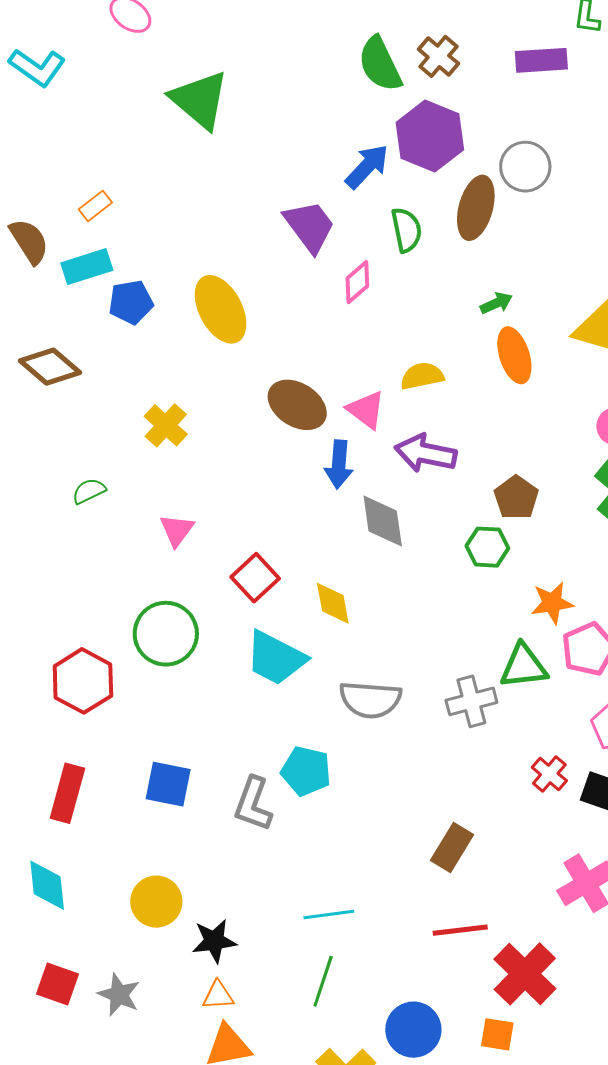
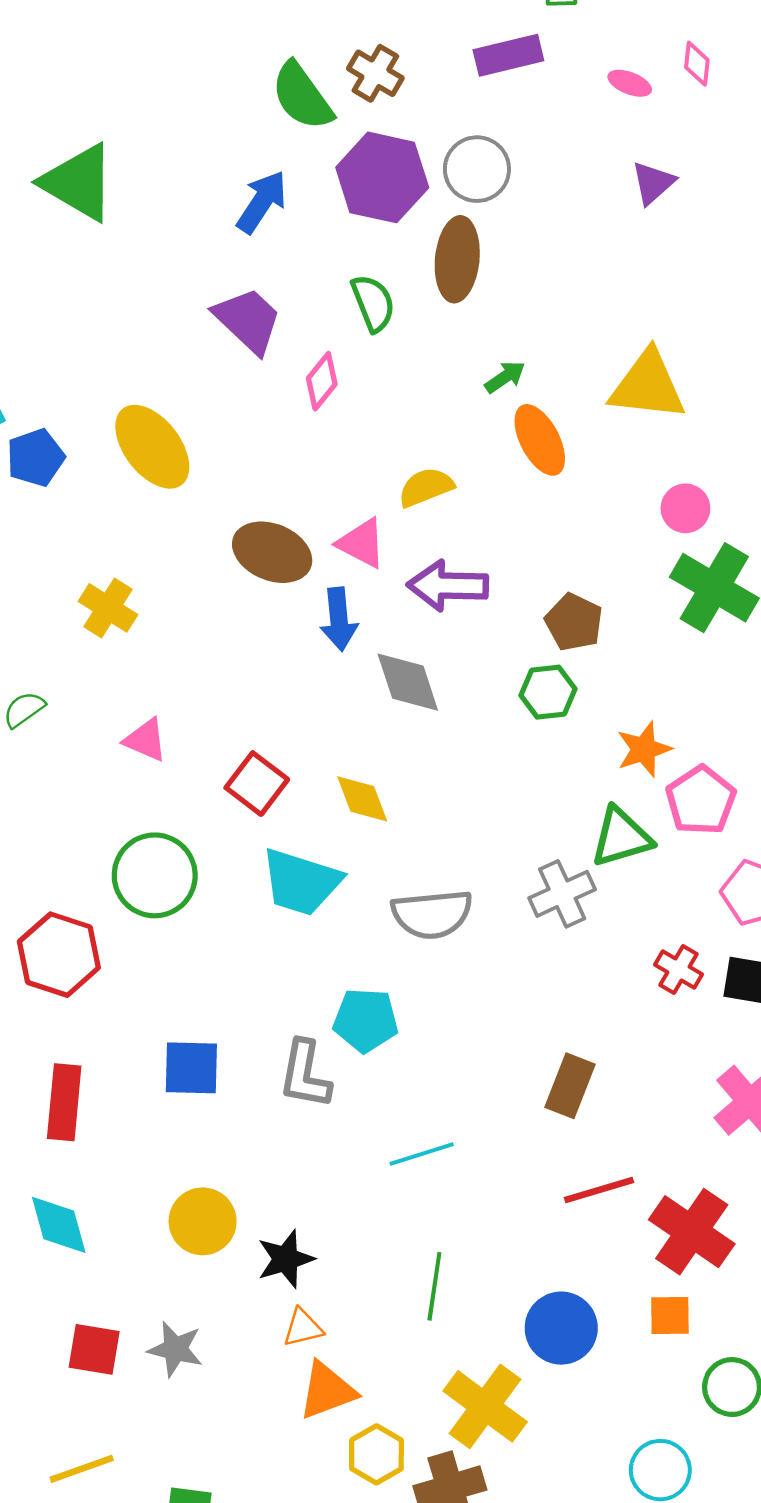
blue arrow: (367, 166) -> (262, 202), moved
gray circle: (525, 167) -> (477, 169), moved
pink triangle: (177, 530) -> (146, 740), turned -33
cyan line: (329, 915) -> (422, 1154), moved

